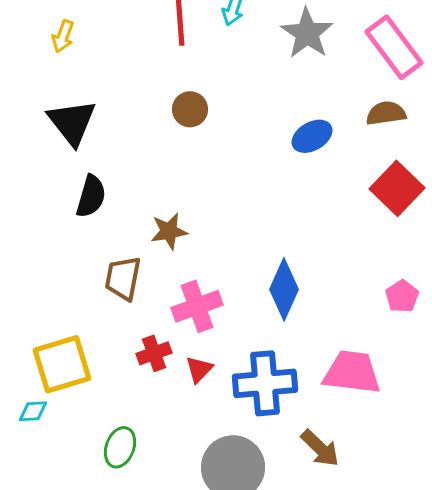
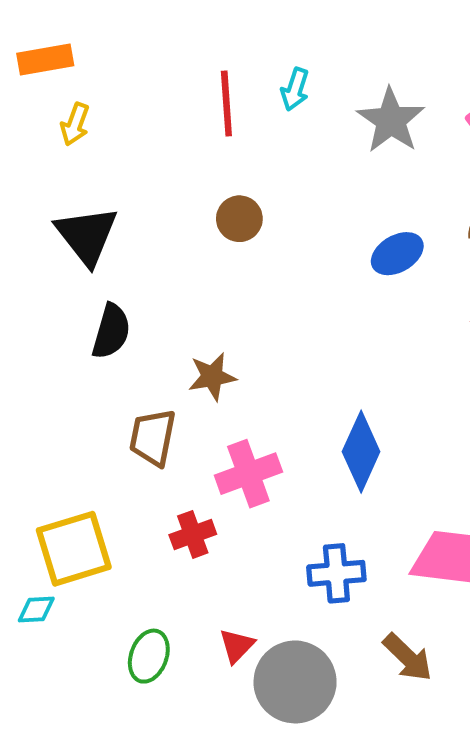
red triangle: (199, 369) -> (237, 646), moved
blue cross: (265, 383) -> (336, 573), size x0.7

